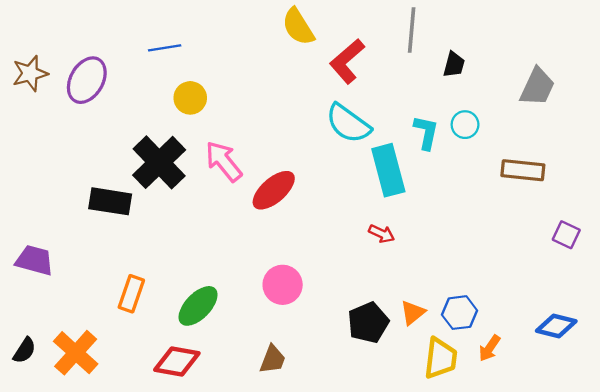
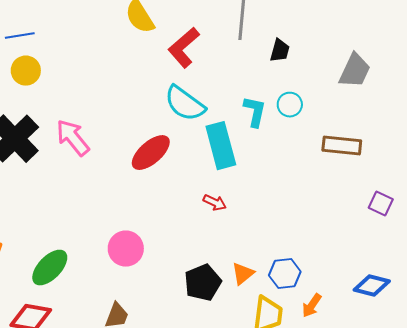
yellow circle: (190, 98) -> (26, 71), moved
red ellipse: (274, 190) -> (151, 153), moved

